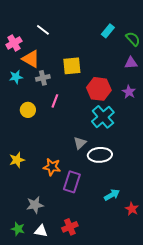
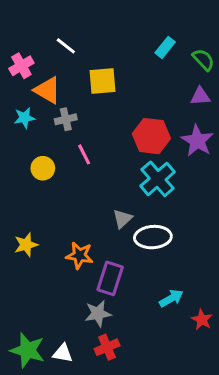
yellow square: (72, 66) -> (102, 81), moved
purple star: (129, 92) -> (197, 141), size x1.5
pink line: (55, 101) -> (84, 154), turned -48
gray star: (35, 205) -> (98, 314), moved
green star: (18, 229) -> (28, 350), size x1.6

